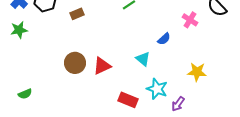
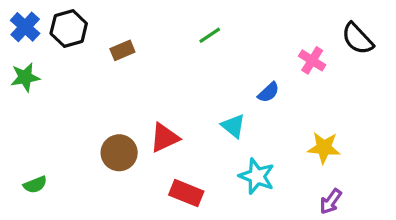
brown circle: (75, 63) -> (119, 153), moved
red rectangle: (128, 100) -> (186, 193), moved
purple arrow: (178, 104) -> (331, 201), moved

